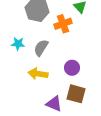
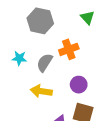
orange cross: (63, 24) -> (69, 49), moved

